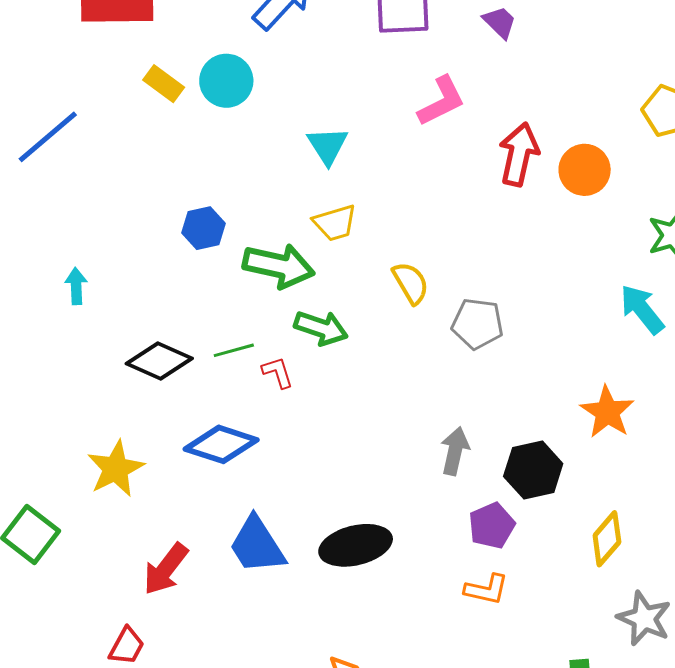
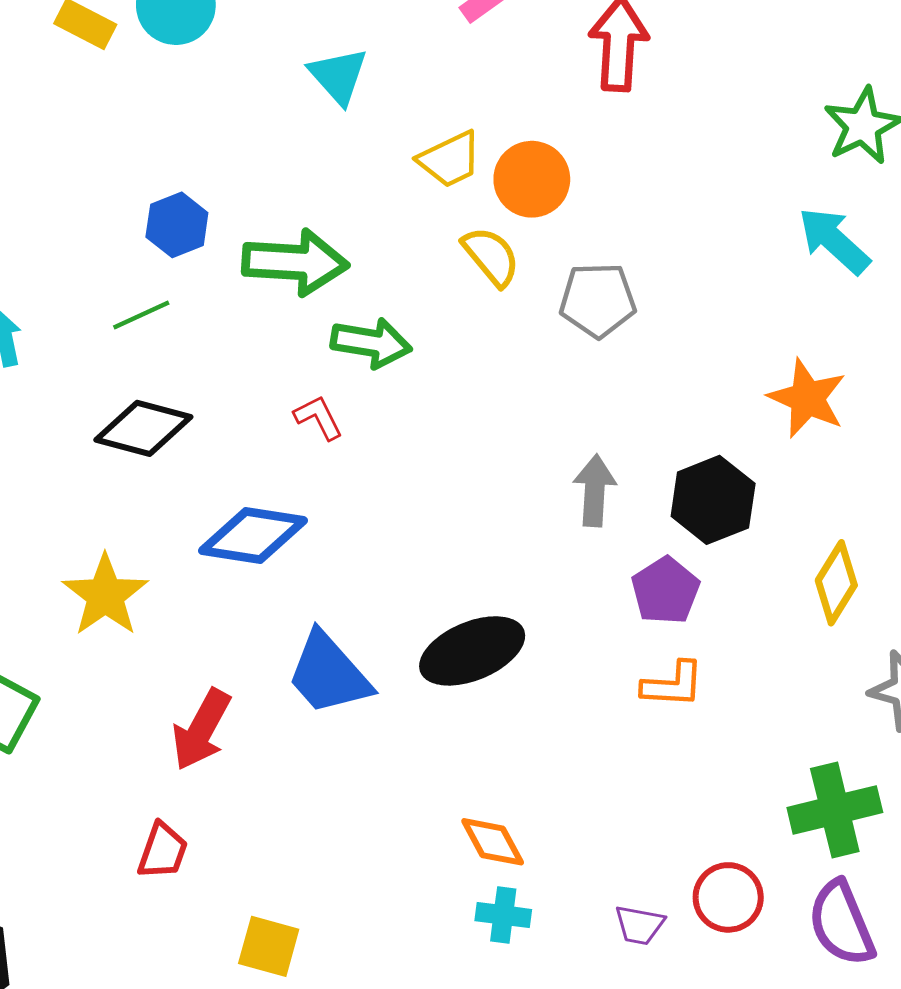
orange circle: (585, 170) -> (532, 179), moved
yellow trapezoid: (335, 223) -> (450, 159), moved
green line: (234, 350) -> (141, 315), moved

